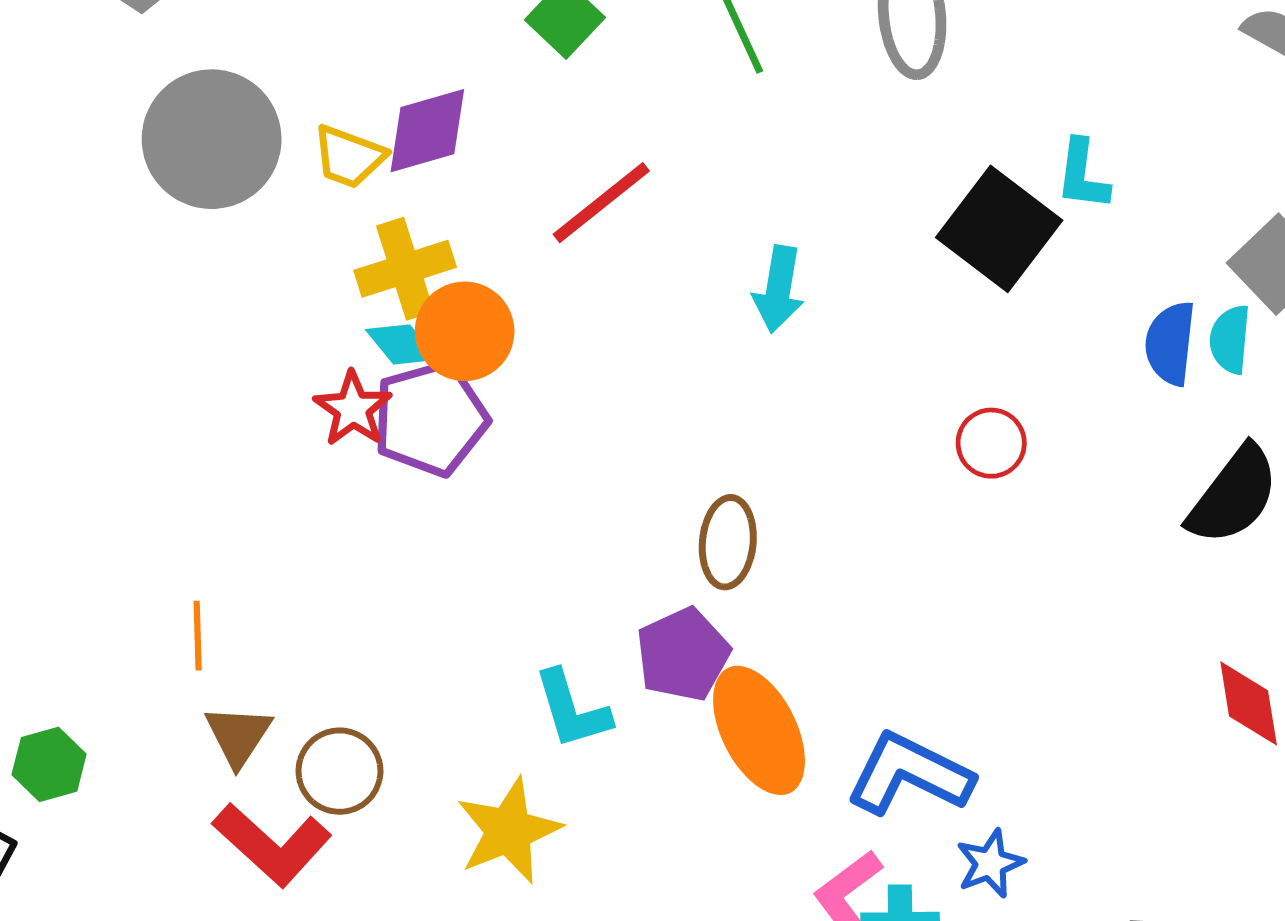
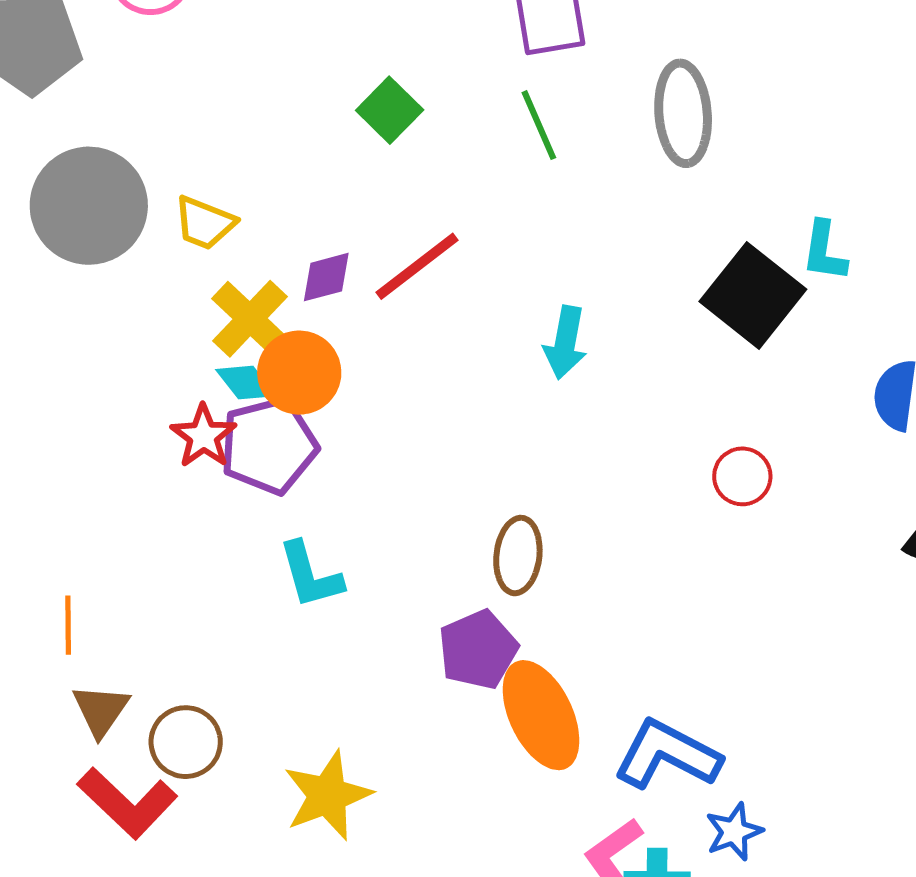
purple diamond: (427, 131) -> (326, 277), moved, size x0.7
yellow cross: (405, 269) -> (250, 319), turned -30
cyan L-shape: (572, 710) -> (310, 575), moved

